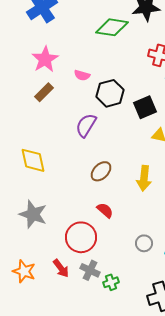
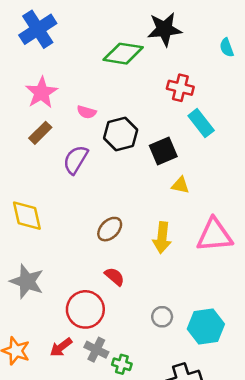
purple semicircle: (86, 125) -> (76, 160), moved
red arrow: (61, 268) -> (61, 347), turned 90
green cross: (111, 282) -> (122, 364), turned 35

